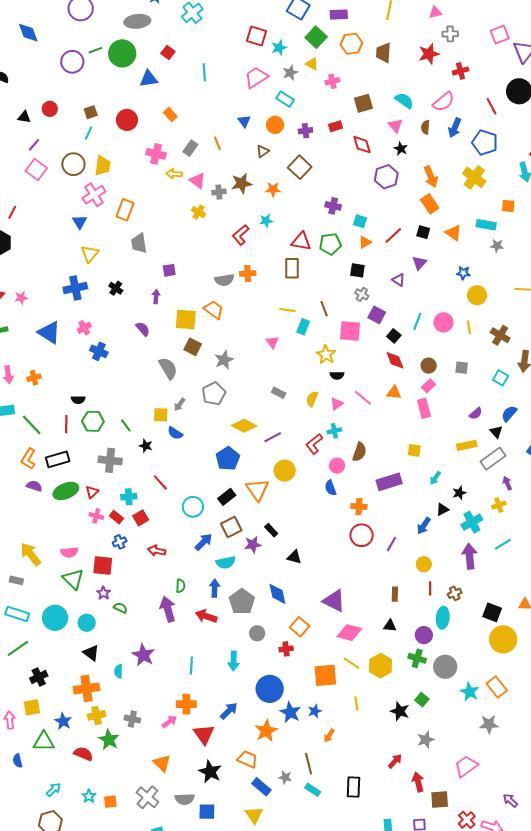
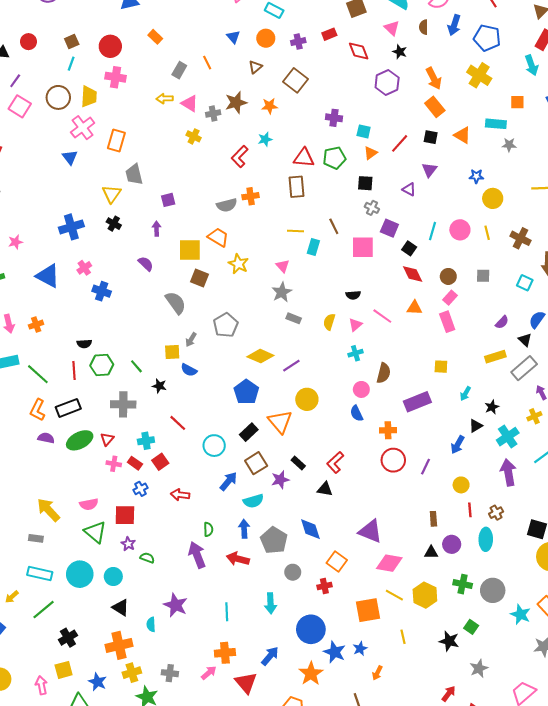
pink cross: (156, 154) -> (116, 77), moved
yellow triangle: (90, 254) -> (112, 194), moved
yellow star: (326, 355) -> (238, 264), moved
gray star: (224, 360) -> (282, 292), moved
red L-shape: (314, 444) -> (335, 462), moved
purple circle: (424, 635) -> (452, 544), moved

